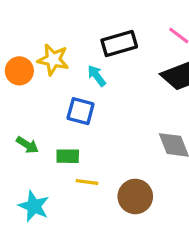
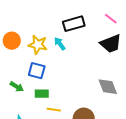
yellow star: (53, 60) -> (38, 45), moved
blue square: (81, 111) -> (37, 71), moved

